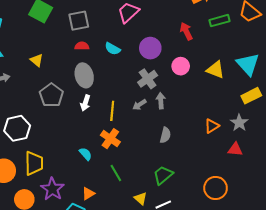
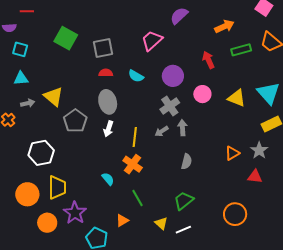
yellow triangle: (37, 60) -> (53, 96), moved, size x1.5
orange triangle: (88, 194) -> (122, 220), moved

